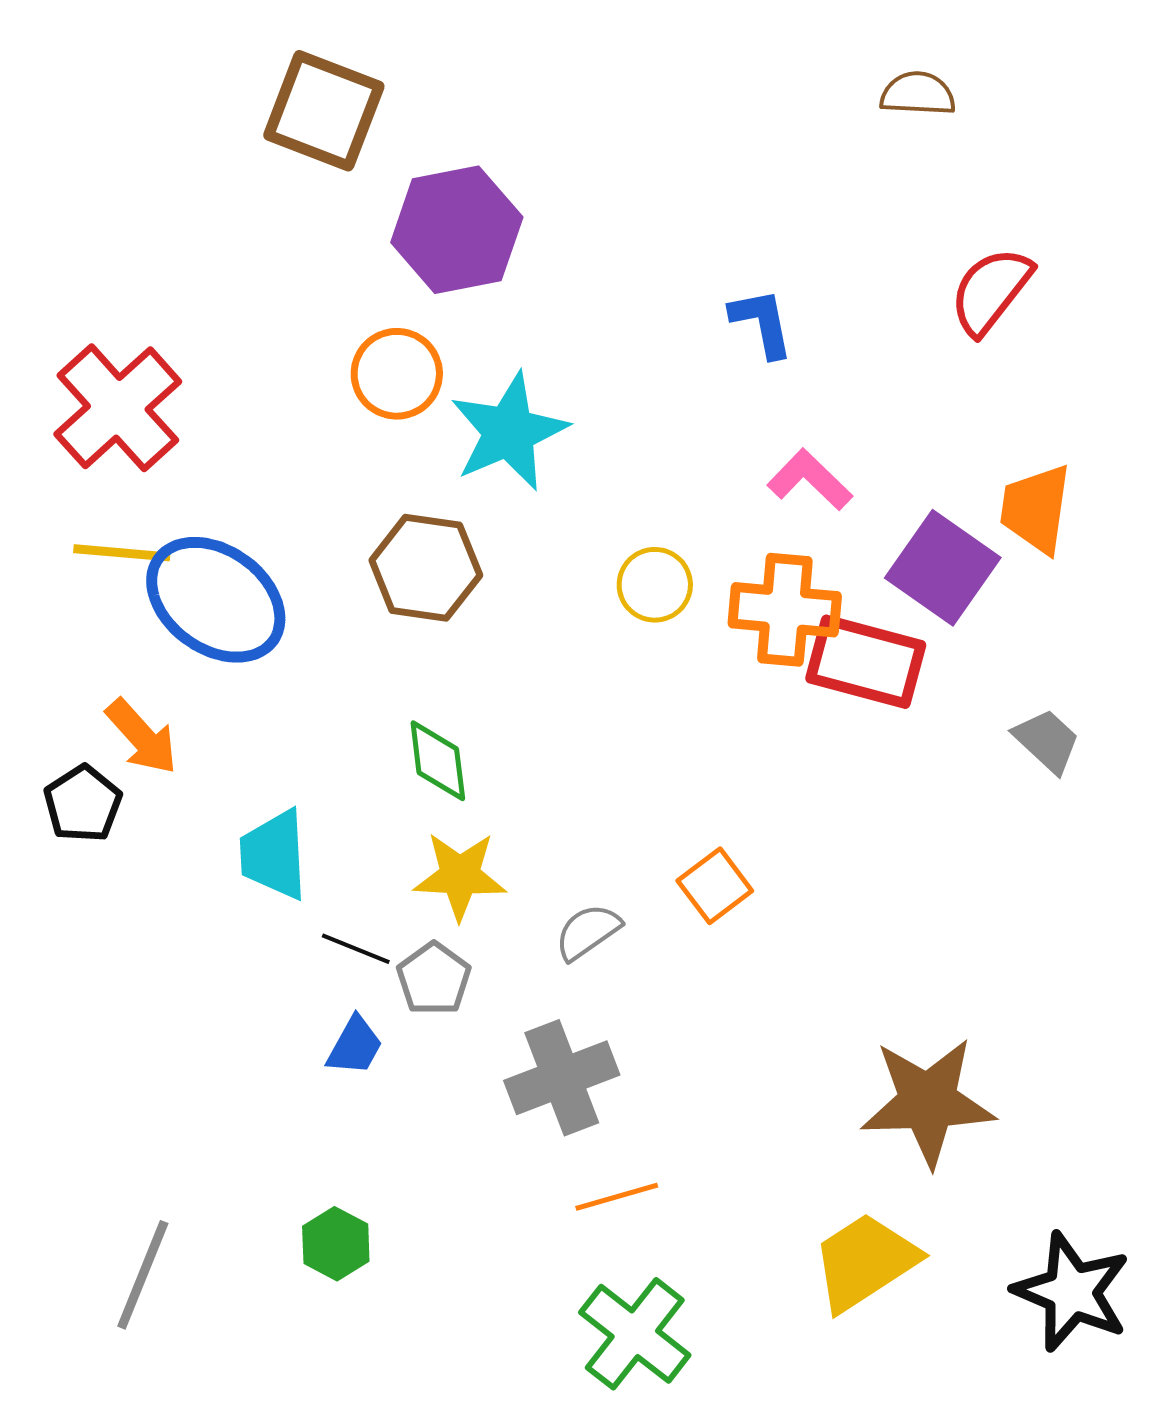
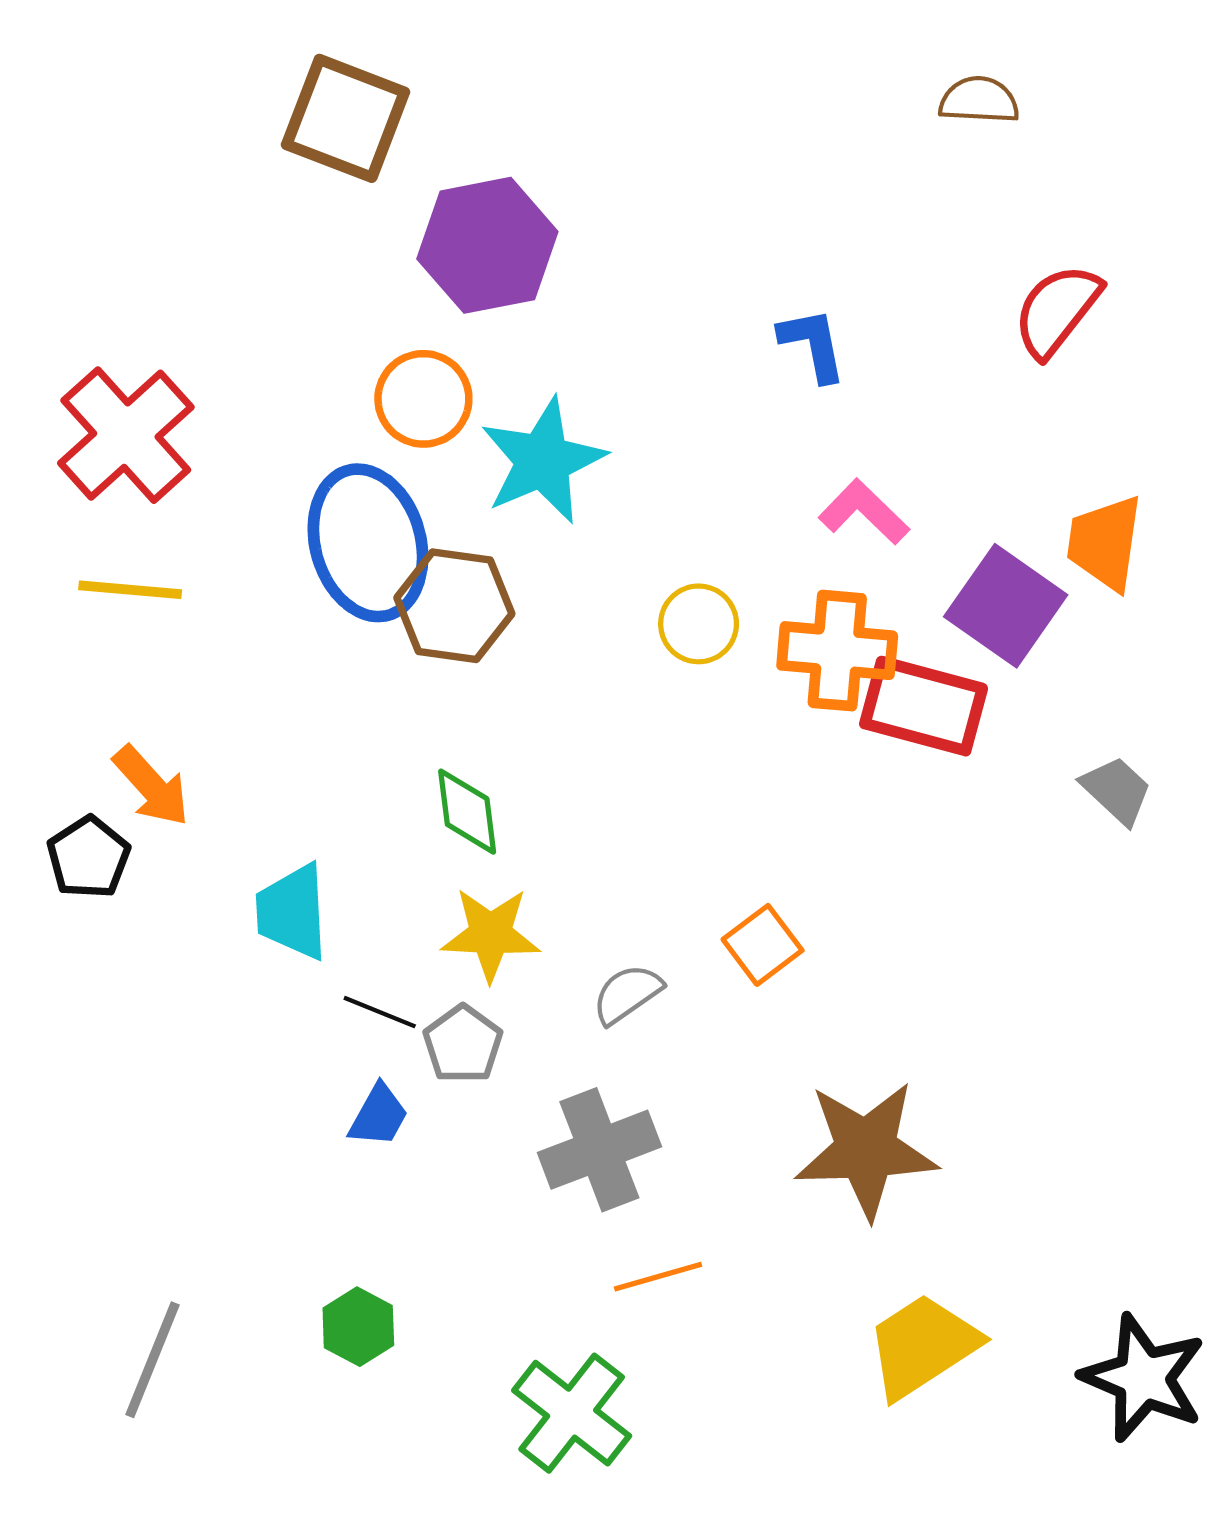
blue ellipse: (216, 600) -> (368, 543), moved, turned 38
brown star: (928, 1102) -> (866, 1150), moved
green cross: (635, 1334) -> (572, 1413), moved

